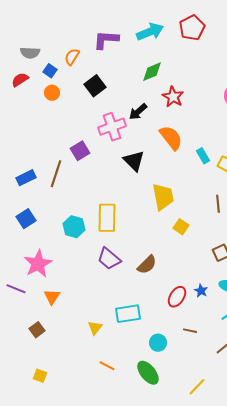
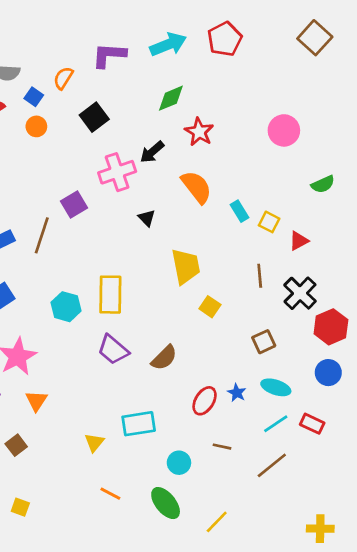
black triangle: (134, 161) -> (147, 218), size x0.6
yellow line: (197, 387) -> (217, 522), moved

